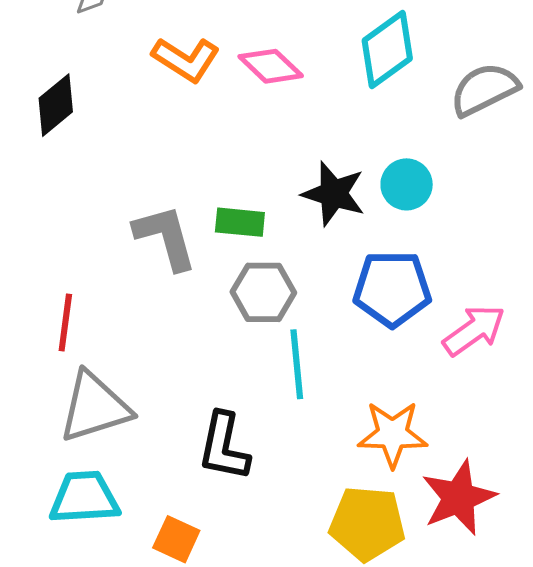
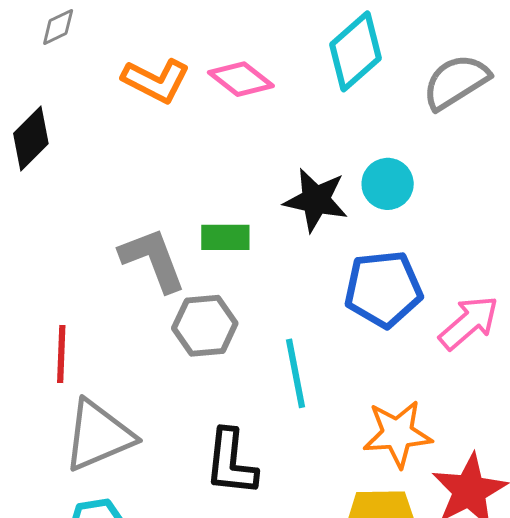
gray hexagon: (263, 292) -> (205, 326), moved

